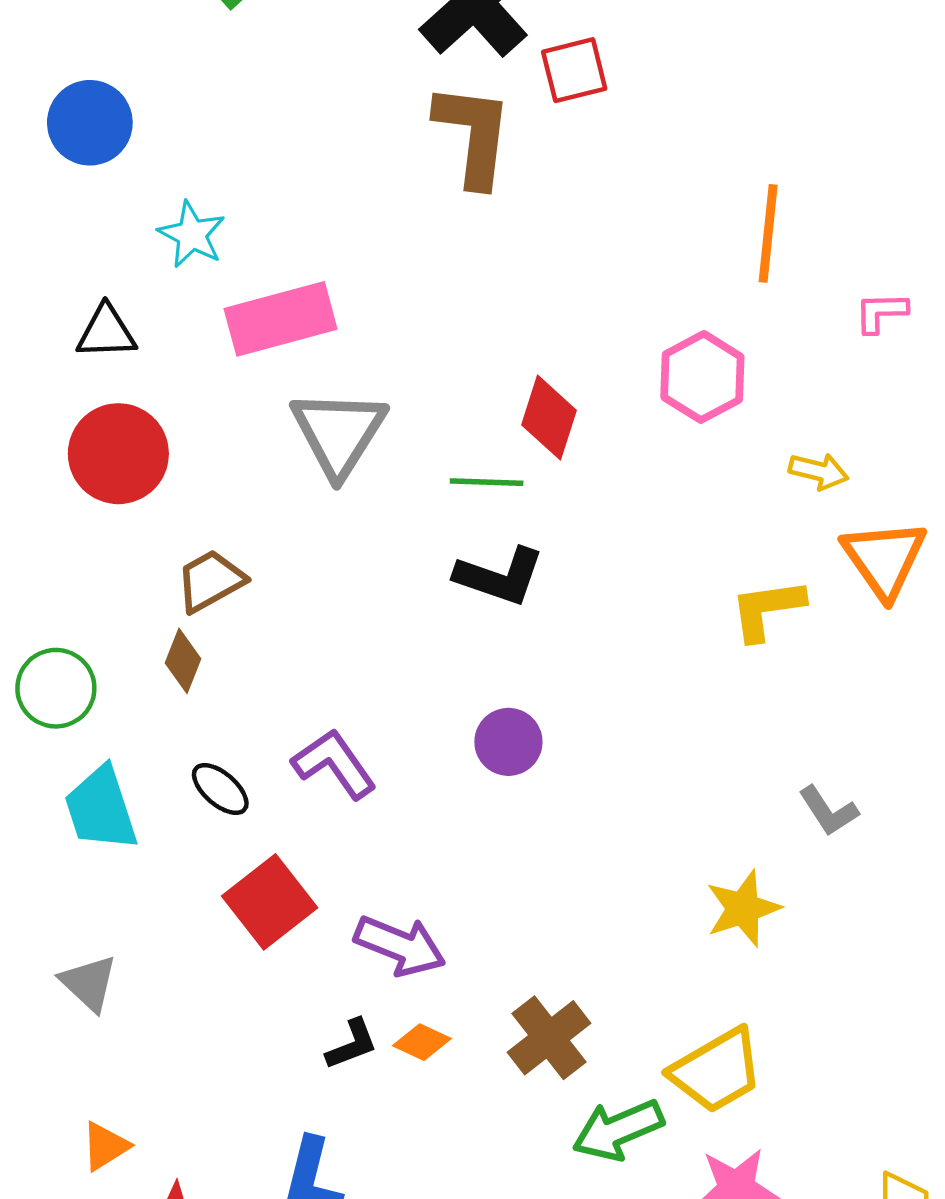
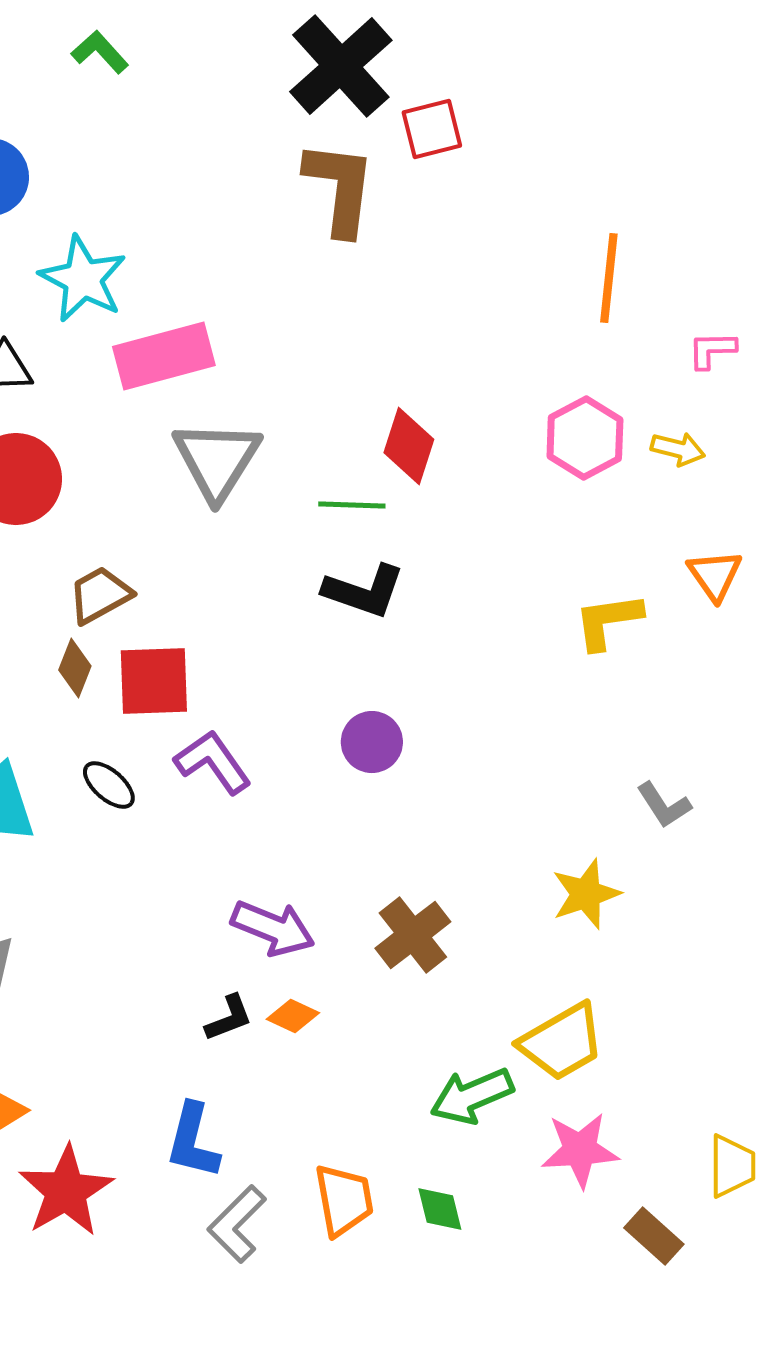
cyan star: (192, 235) -> (83, 279), size x1.4
pink hexagon: (702, 377) -> (585, 438), moved
yellow arrow: (819, 471) -> (678, 449), moved
orange triangle: (884, 559) -> (715, 575), size x0.7
red square: (270, 902) -> (154, 681), moved, turned 36
brown cross: (549, 1038) -> (413, 935), moved

